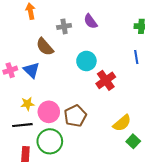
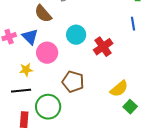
cyan circle: (86, 61) -> (76, 35), moved
pink circle: (49, 112) -> (47, 53), moved
brown pentagon: (75, 116) -> (73, 82), turned -30

